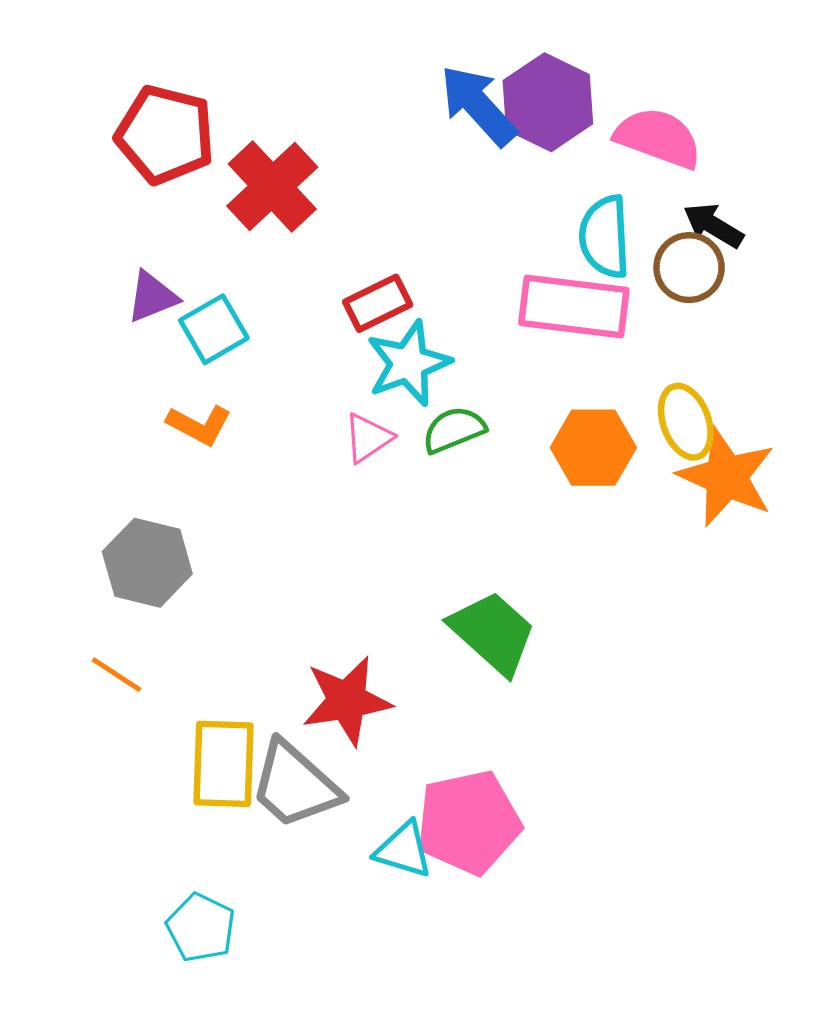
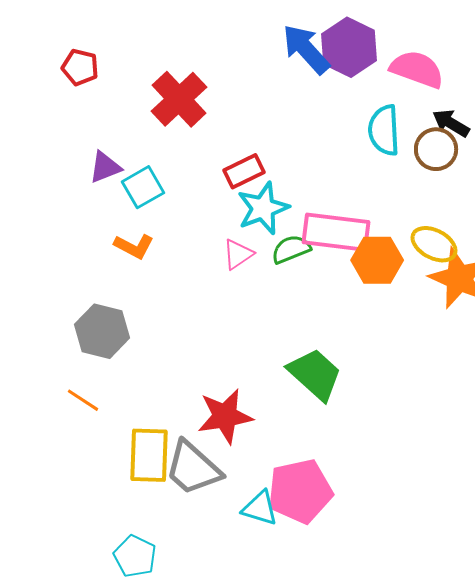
red pentagon: (165, 135) -> (80, 67), moved, size x0.6
pink rectangle: (574, 307) -> (336, 232), moved
yellow ellipse: (686, 422) -> (434, 244), turned -42

